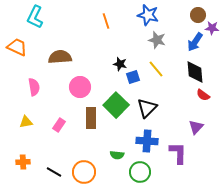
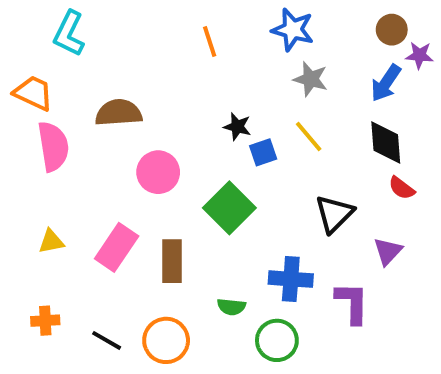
pink semicircle: (34, 87) -> (53, 146), moved, size x1.4
black triangle: (147, 108) -> (334, 214), moved
brown rectangle: (91, 118) -> (172, 261), moved
pink rectangle: (59, 125) -> (117, 247), size x1.6

